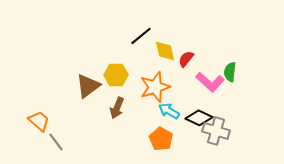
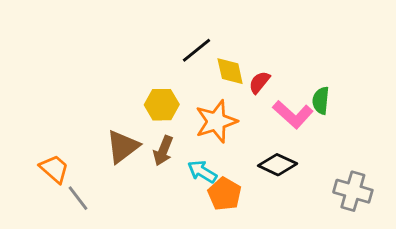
brown triangle: (88, 86) -> (123, 147), moved
cyan arrow: (169, 111) -> (202, 172), moved
gray cross: (216, 131) -> (353, 191), moved

